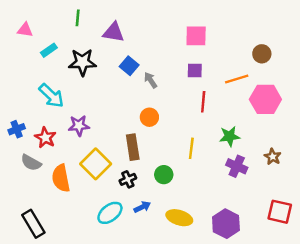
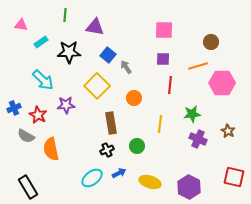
brown circle: (262, 54) -> (211, 42), moved
orange circle: (149, 117) -> (134, 98), moved
yellow square: (96, 164) -> (97, 86), moved

